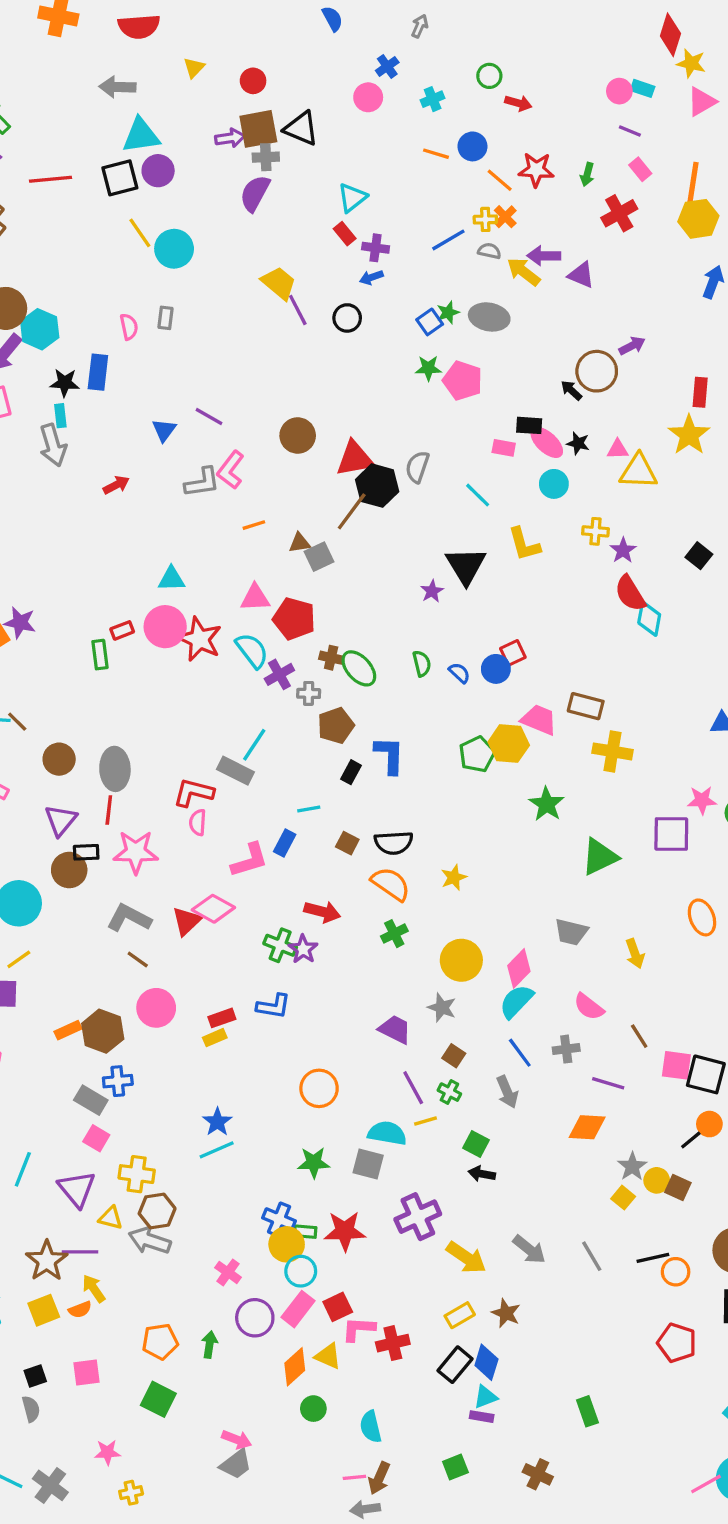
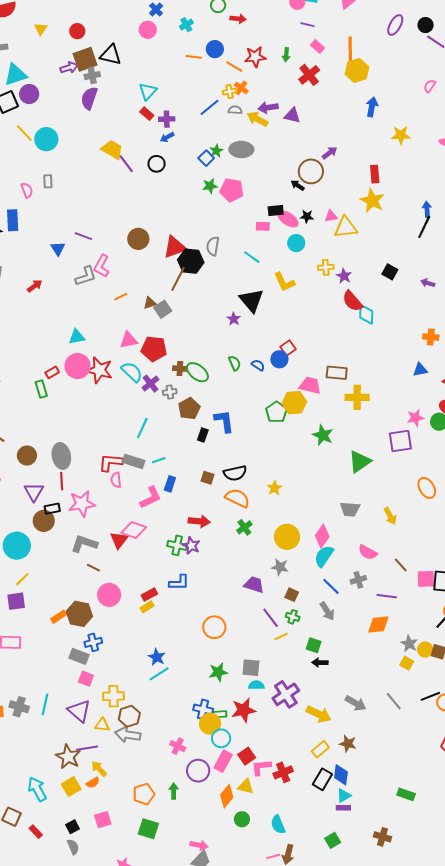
gray rectangle: (235, 771) -> (134, 461), moved
cyan line: (309, 809) -> (159, 460), moved
cyan semicircle: (387, 1133) -> (256, 685), moved, size x0.7
green rectangle: (587, 1411) -> (406, 794), turned -42

